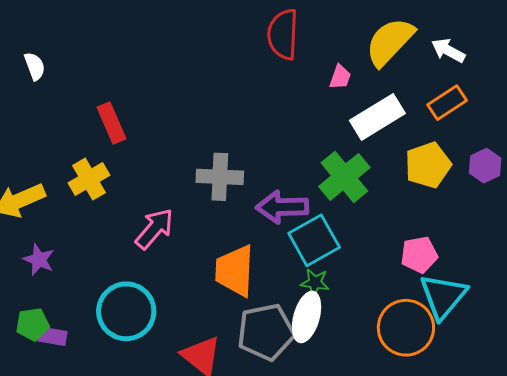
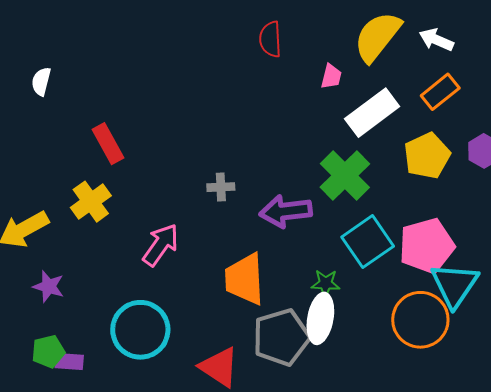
red semicircle: (283, 34) -> (270, 39), size x0.7
white semicircle: (35, 66) -> (41, 81), moved, turned -140
gray cross: (220, 177) -> (221, 187), size x0.6
cyan square: (314, 240) -> (368, 242), moved
pink pentagon: (419, 255) -> (427, 246), size x1.5

